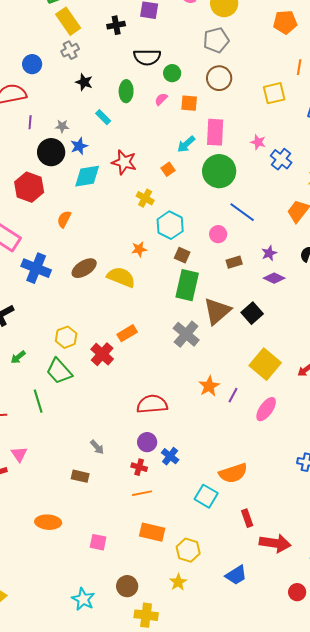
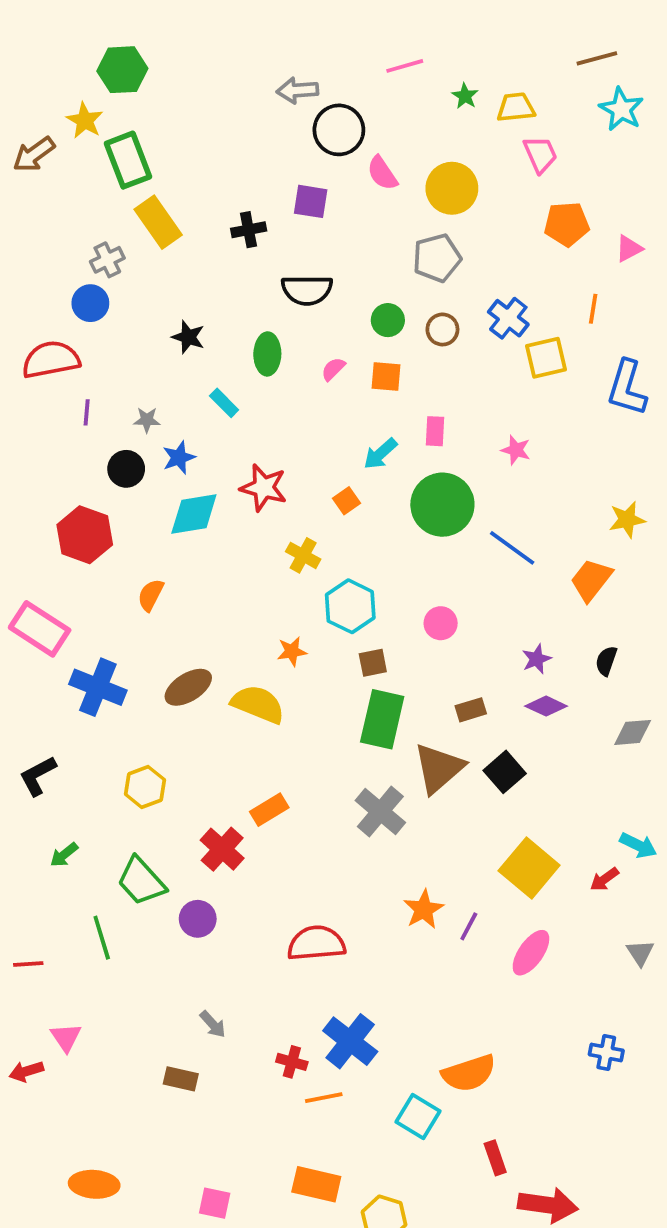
gray cross: (70, 50) -> (107, 260), moved
green circle: (172, 73) -> (388, 320), moved
brown circle: (219, 78) -> (442, 329), size x0.7
pink rectangle: (215, 132) -> (435, 431), size x0.6
black circle: (51, 152) -> (126, 469), size x0.7
blue cross: (281, 159) -> (508, 318), moved
blue line: (242, 212) -> (512, 548), moved
brown square: (182, 255) -> (373, 663), turned -35
brown rectangle: (234, 262) -> (471, 710), moved
yellow hexagon: (66, 337) -> (145, 787), moved
purple circle: (147, 442) -> (198, 919), moved
blue cross: (170, 456) -> (350, 1041), size x1.6
orange line: (142, 493) -> (324, 1098), moved
orange ellipse: (48, 522) -> (94, 1184), moved

